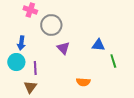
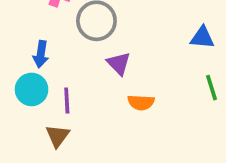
blue triangle: (98, 45) -> (202, 37), moved
orange semicircle: (83, 82) -> (141, 102), moved

